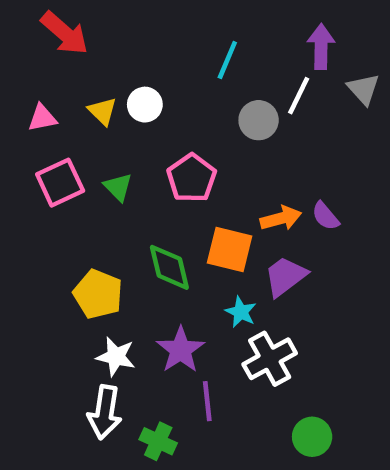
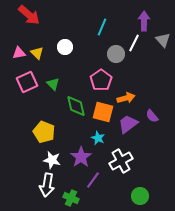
yellow triangle: (102, 111) -> (37, 53), moved
pink pentagon: (192, 178) -> (101, 80), moved
purple semicircle: (325, 216) -> (152, 116), moved
green diamond: (169, 267) -> (76, 106), moved
cyan star: (241, 312) -> (98, 138), moved
purple line: (207, 401) -> (93, 180), turned 42

